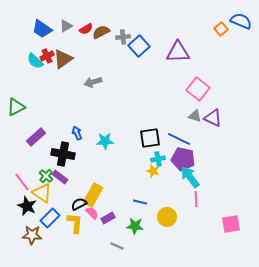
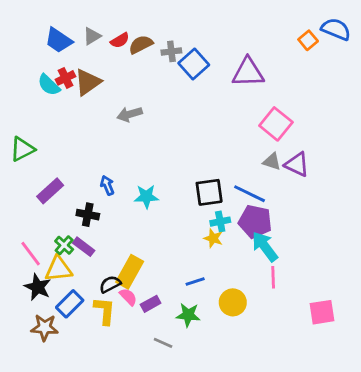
black cross: (63, 154) -> (88, 215), size x0.7
yellow triangle: (42, 193) -> (59, 269), turned -40
blue line: (140, 202) -> (195, 281), turned -32

